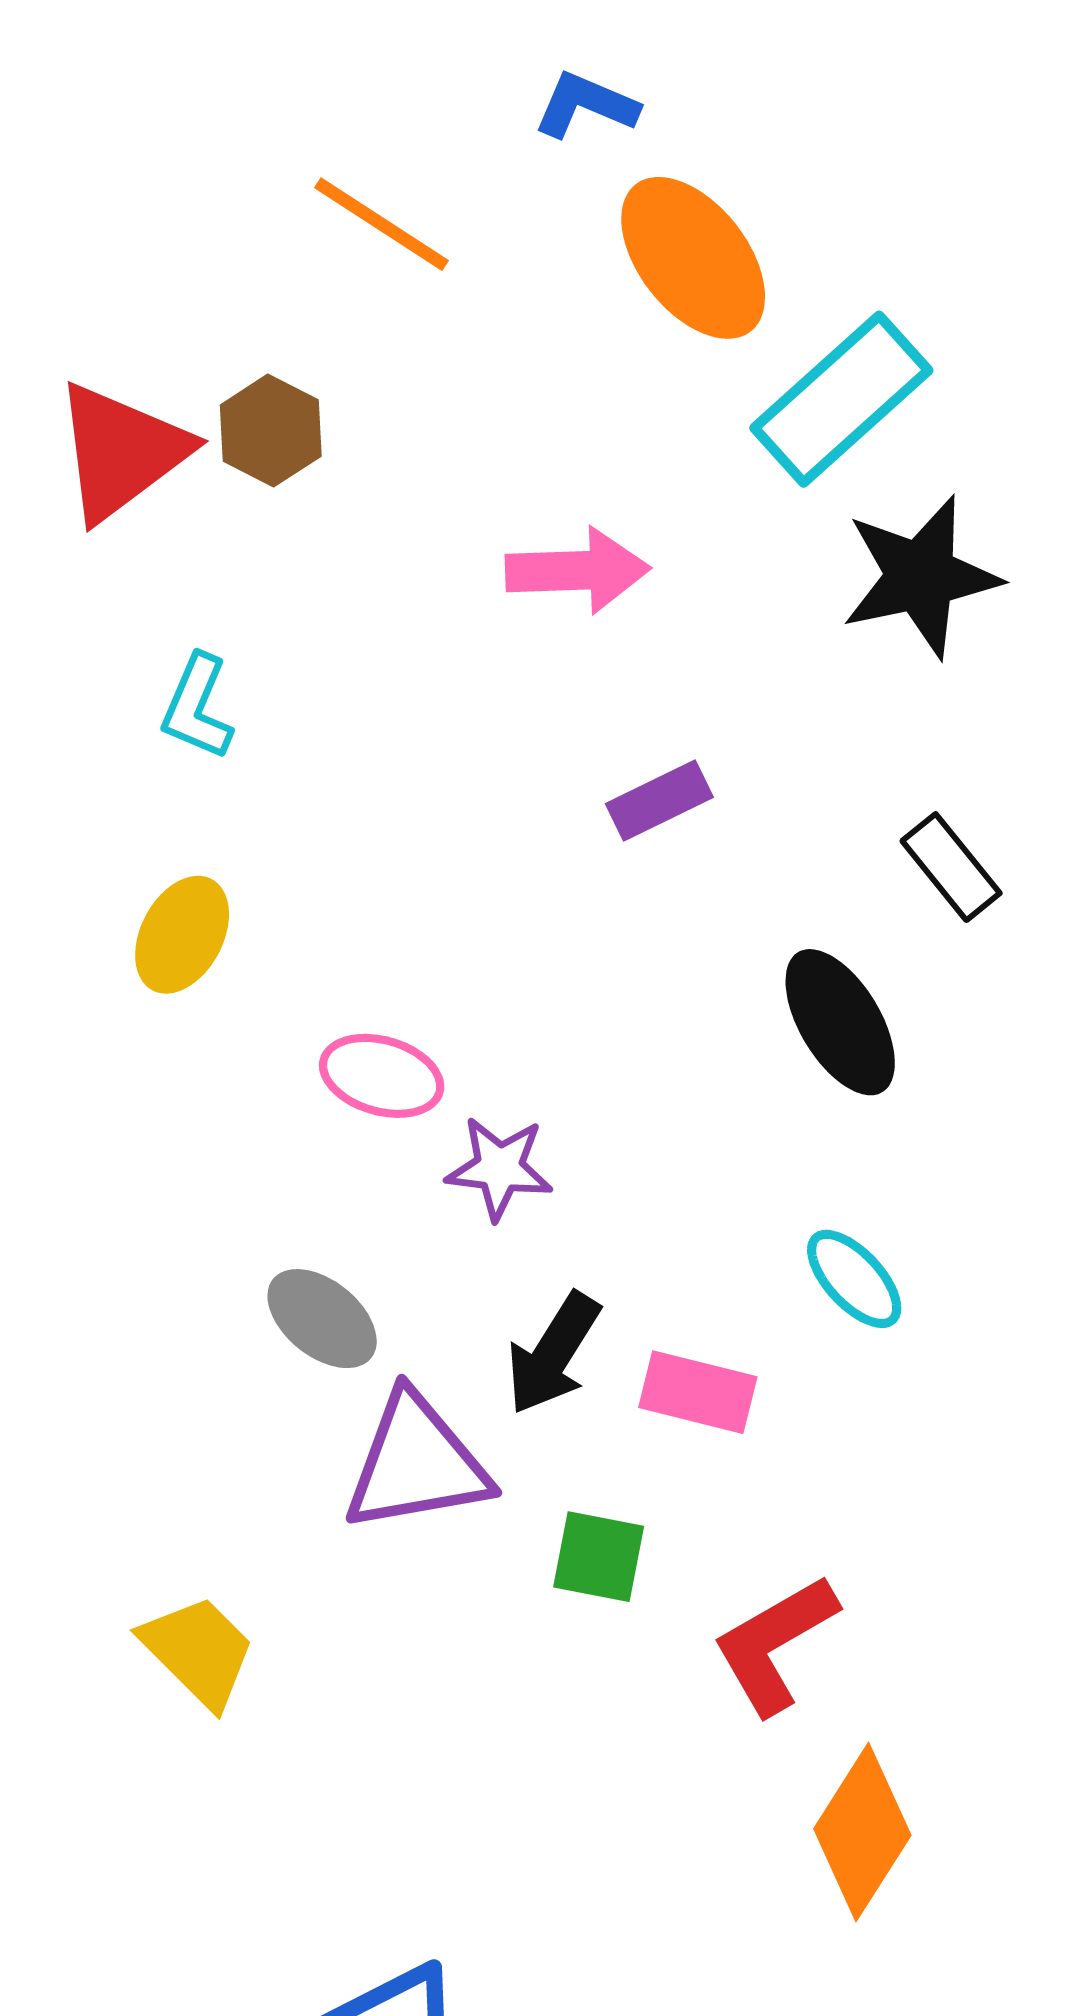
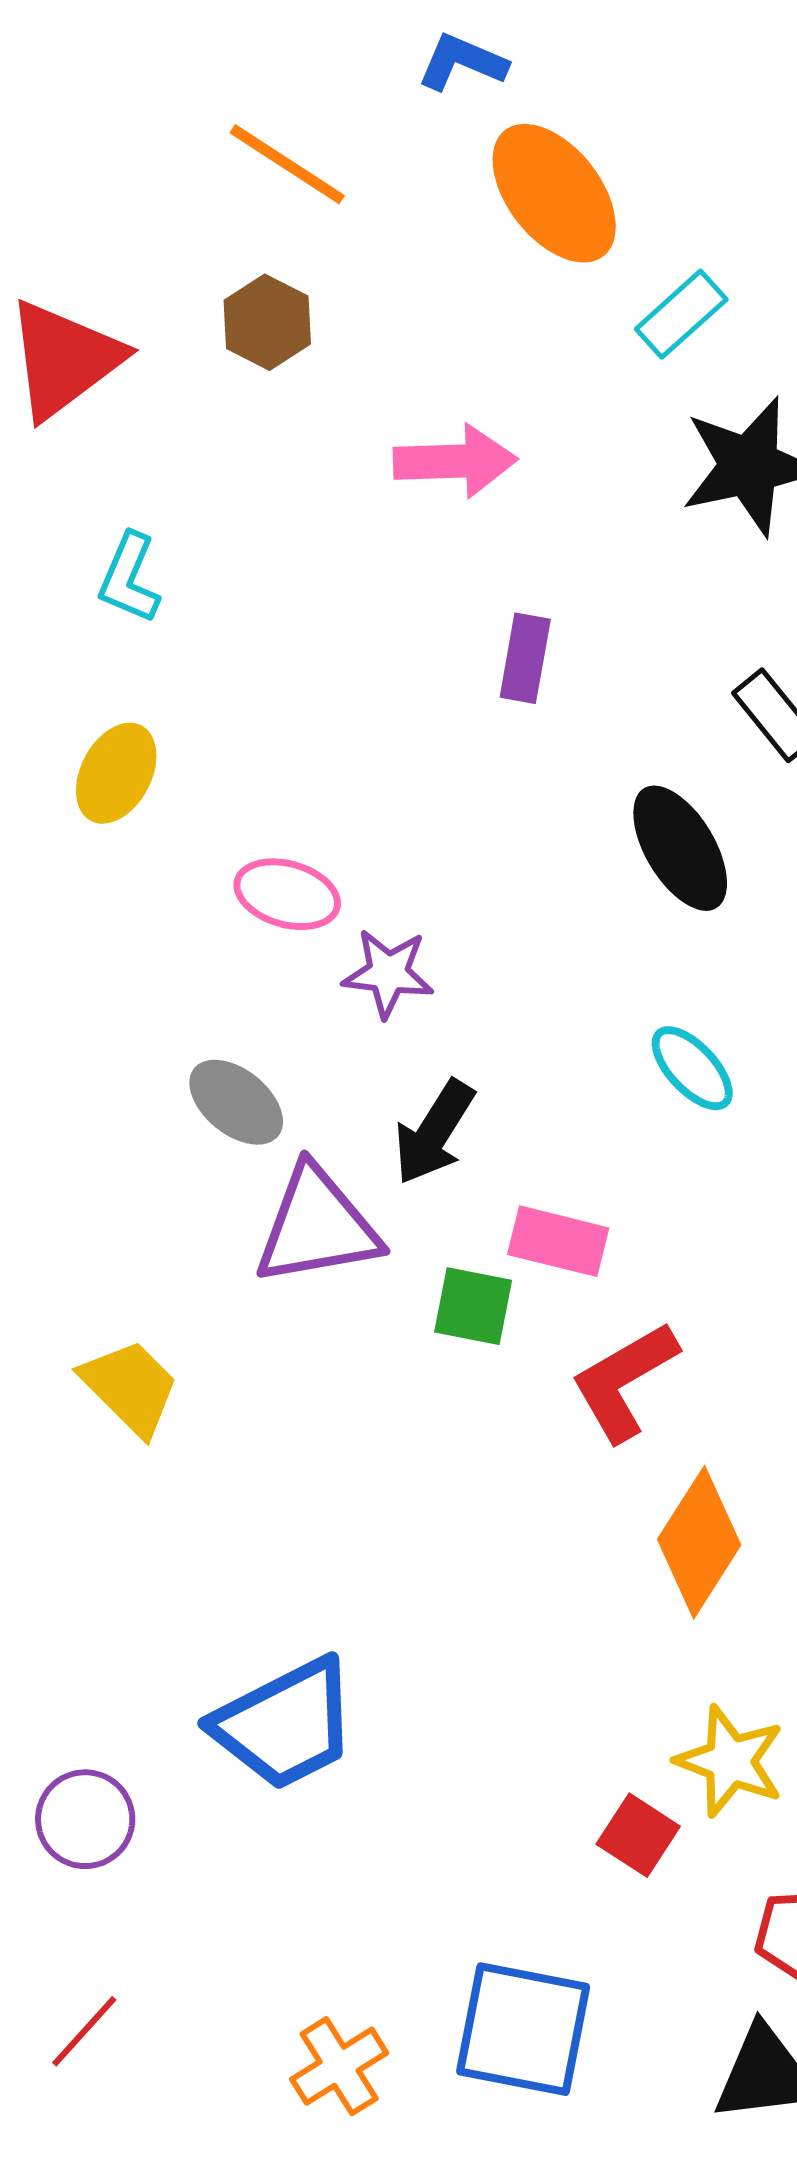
cyan rectangle: (841, 399) -> (681, 314), size x0.6
brown hexagon: (271, 431) -> (267, 322), moved
purple rectangle: (659, 800) -> (525, 658), turned -54
pink rectangle: (698, 1392) -> (558, 1241), moved

